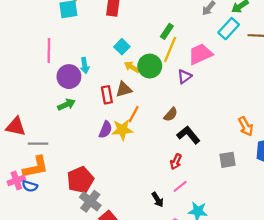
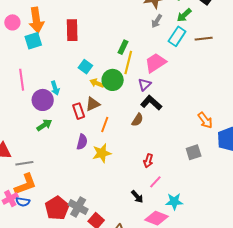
yellow star: (122, 130) -> (102, 153), moved
black L-shape: (188, 135) -> (151, 103), moved
red pentagon: (80, 180) -> (57, 208), moved

